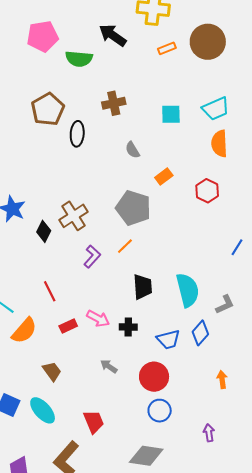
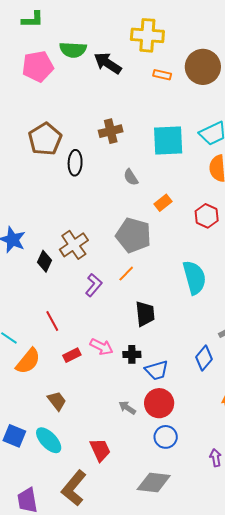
orange rectangle: (167, 48) -> (162, 75), turned 36
green semicircle: (79, 59) -> (73, 50), moved
cyan square: (171, 114) -> (168, 141), size x1.6
cyan semicircle: (188, 290) -> (194, 277), moved
blue trapezoid: (168, 339) -> (157, 370), moved
gray arrow: (109, 366) -> (127, 408), moved

